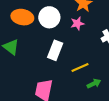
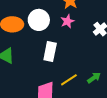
yellow line: (80, 67) -> (69, 80), moved

